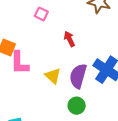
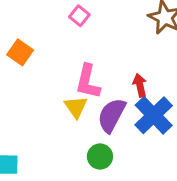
red arrow: (69, 39) -> (140, 85), moved
pink L-shape: (19, 63) -> (88, 82), moved

